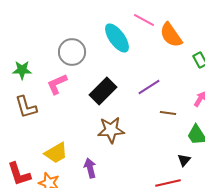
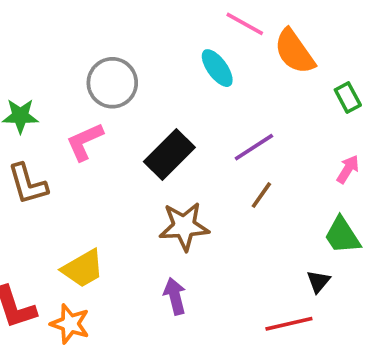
cyan ellipse: (117, 38) -> (217, 68), moved, size x0.7
brown line: (168, 113) -> (261, 195), moved, turned -63
purple arrow: (90, 168) -> (175, 296), moved

